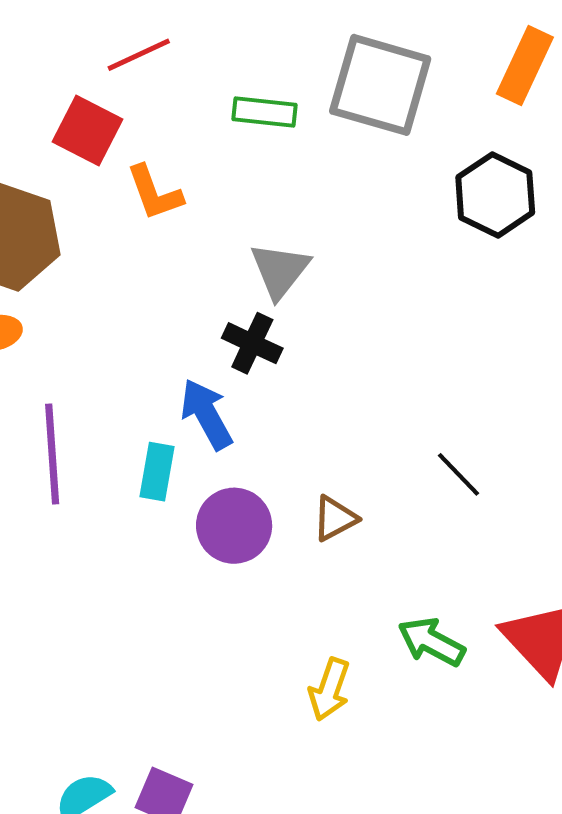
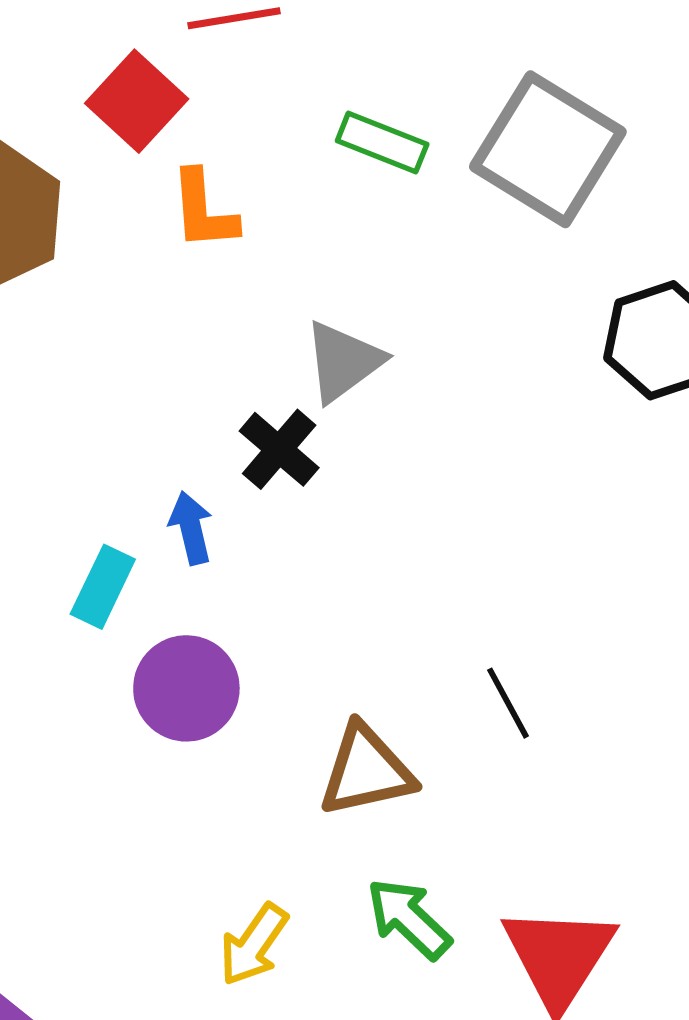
blue arrow: (206, 414) -> (191, 528), size x0.7
brown triangle: (335, 519) -> (366, 771), moved, size x1.5

